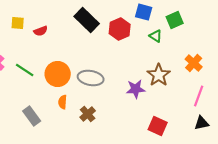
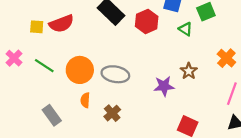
yellow square: (18, 23) -> (37, 27), moved
red semicircle: (41, 31) -> (61, 24), size x1.6
brown star: (159, 75) -> (189, 71), size x0.7

